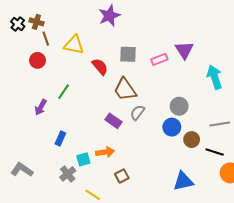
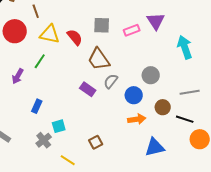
brown line: (46, 39) -> (36, 11), moved
yellow triangle: (74, 45) -> (50, 34), moved
red circle: (37, 60) -> (15, 31), size x1.5
blue circle: (172, 127) -> (134, 95), moved
orange arrow: (105, 152) -> (137, 119), moved

